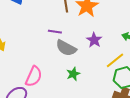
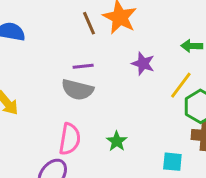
gray semicircle: (66, 48) -> (78, 90), moved
green star: (73, 74) -> (117, 141), moved

